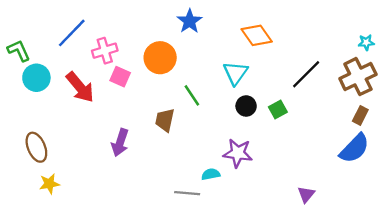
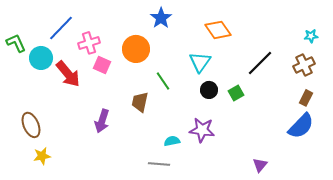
brown cross: (358, 77) -> (304, 65), size x0.7
cyan circle: (36, 78) -> (41, 58), moved
cyan semicircle: (211, 174) -> (172, 141), moved

